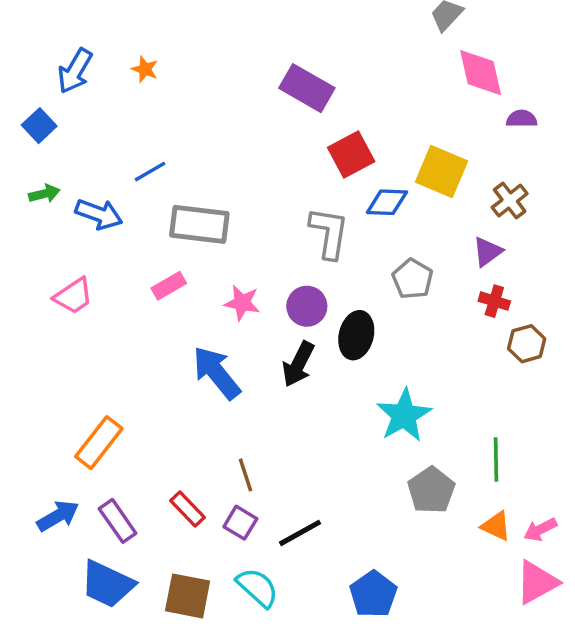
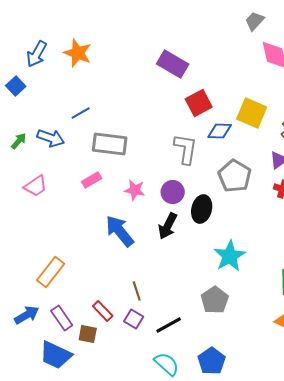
orange star: (145, 69) -> (78, 53), size x1.8
green arrow: (44, 194) -> (19, 141), moved, turned -36
gray pentagon: (413, 279) -> (235, 176), size x1.4
gray pentagon: (431, 490) -> (215, 300), moved
cyan semicircle: (257, 587) -> (167, 364), moved
brown square: (188, 596) -> (88, 334), moved, size x0.7

